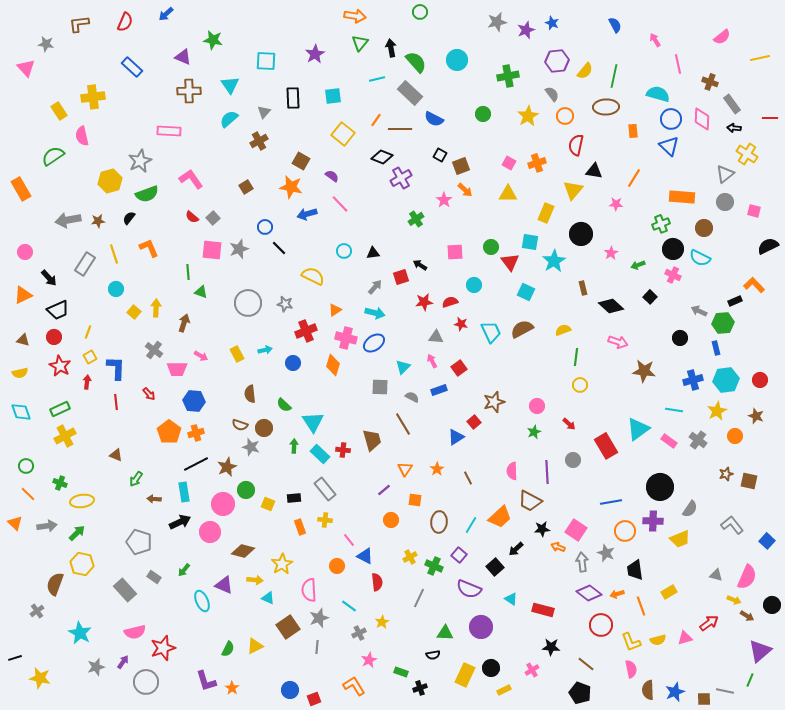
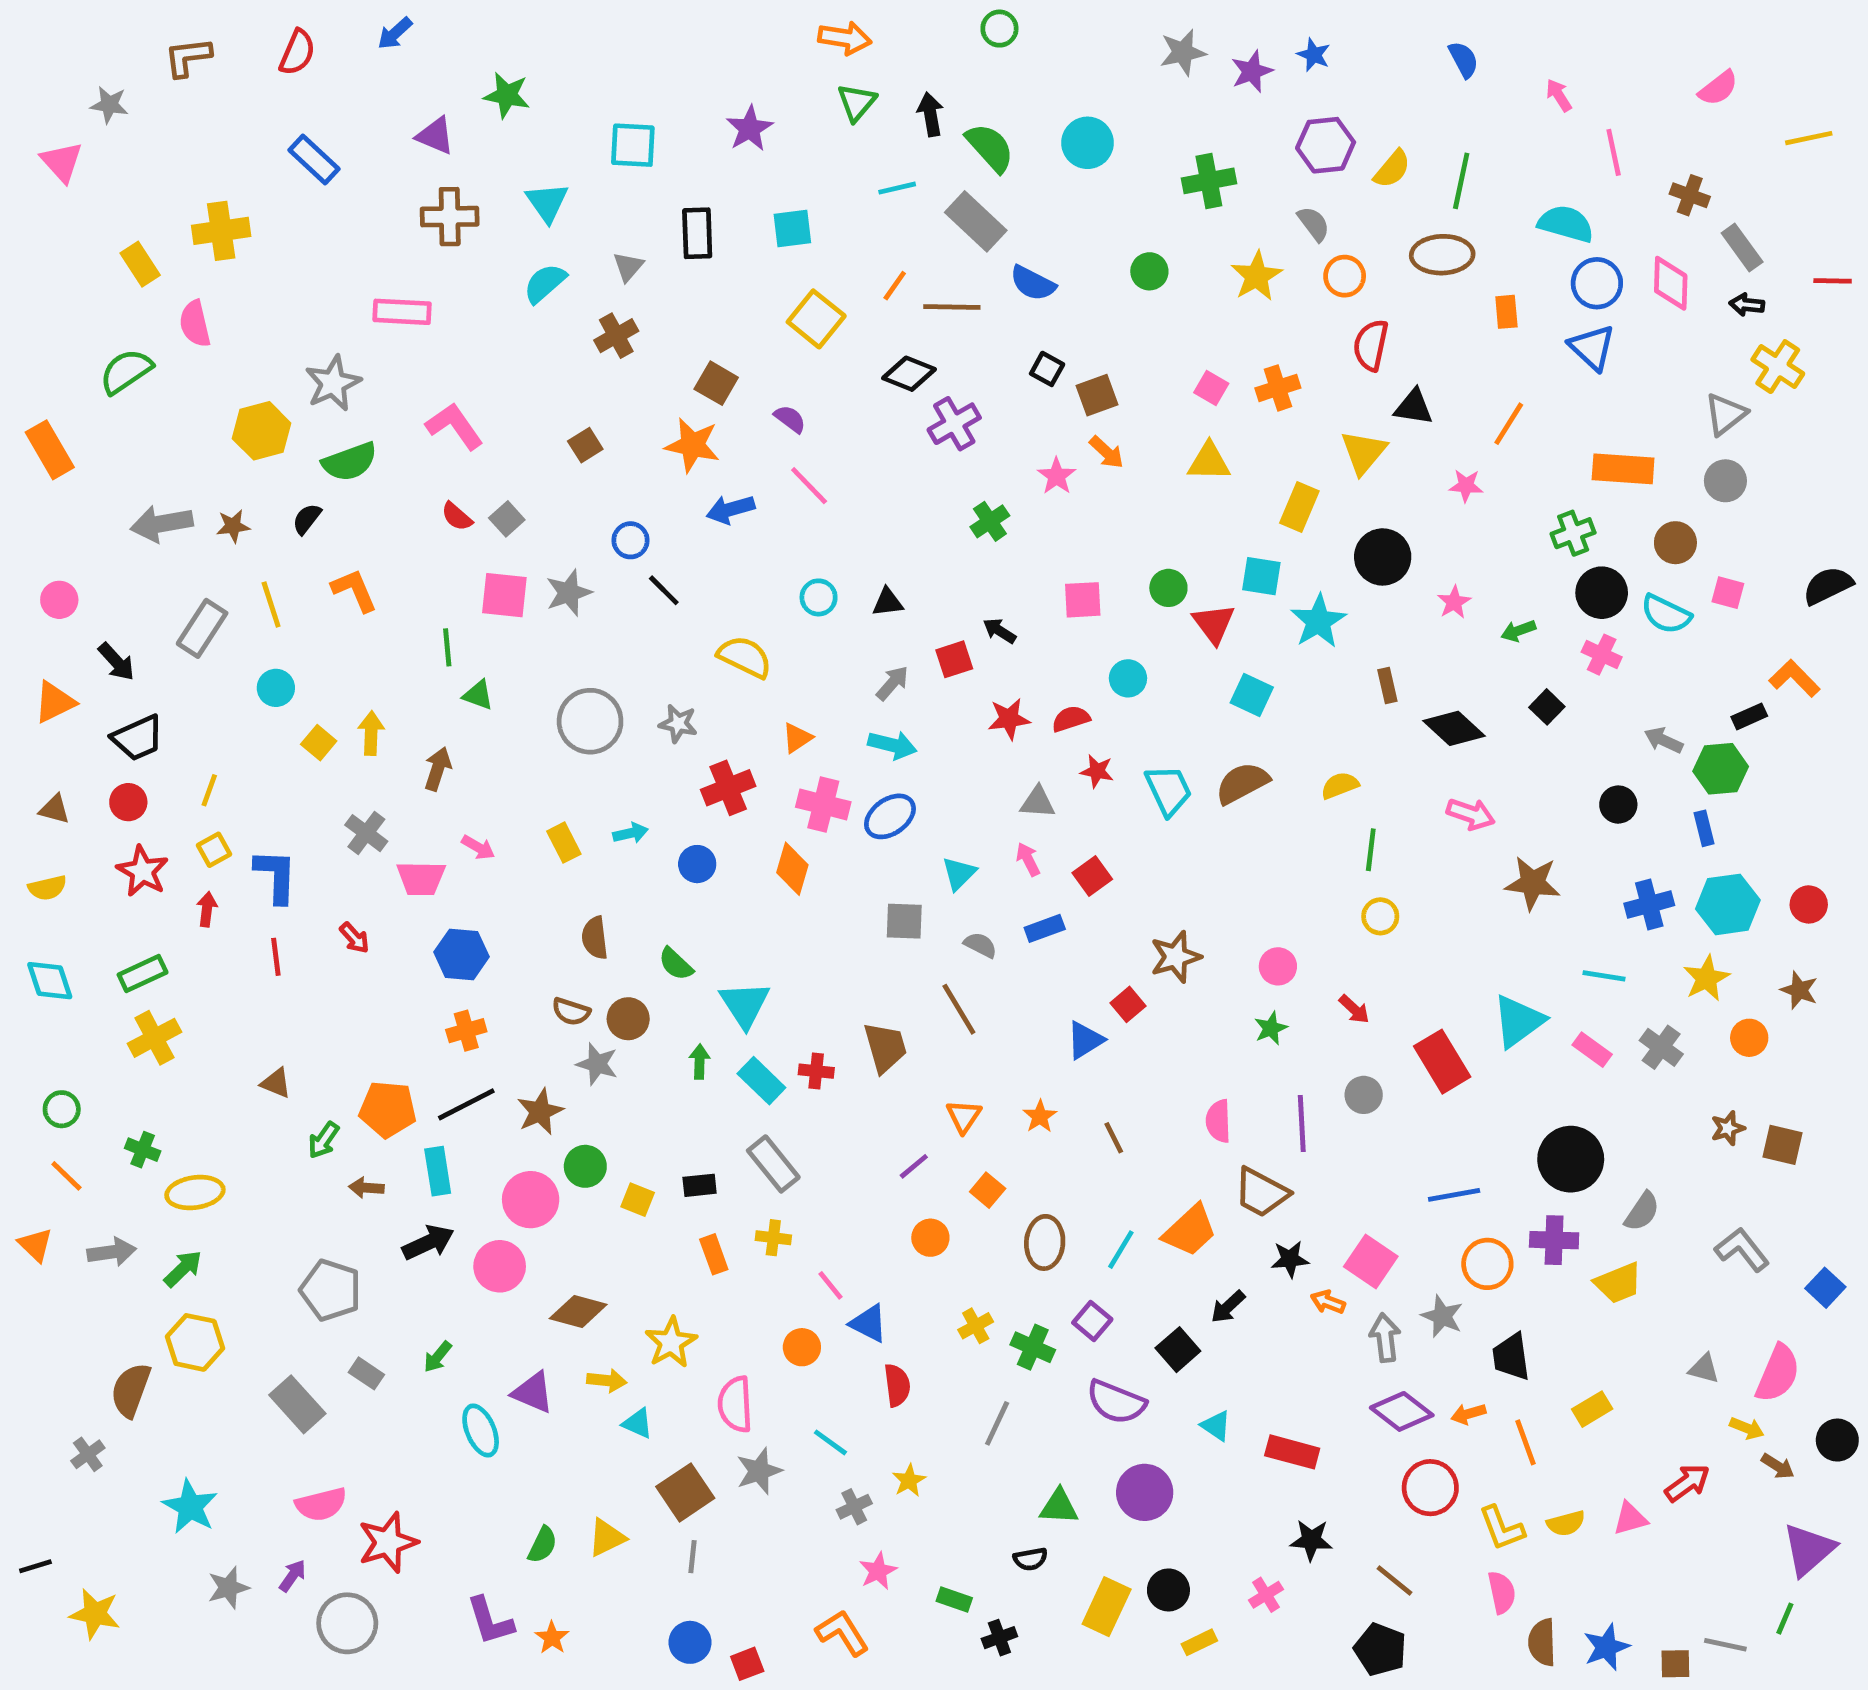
pink square: (754, 211) -> (1728, 593), moved
orange pentagon: (169, 432) -> (388, 1109), moved, turned -30
orange square: (415, 500) -> (988, 1190), turned 32
gray line: (317, 647) -> (692, 1557), moved

